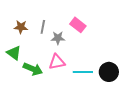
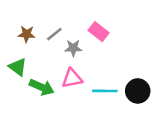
gray line: (43, 27) -> (54, 34), turned 40

